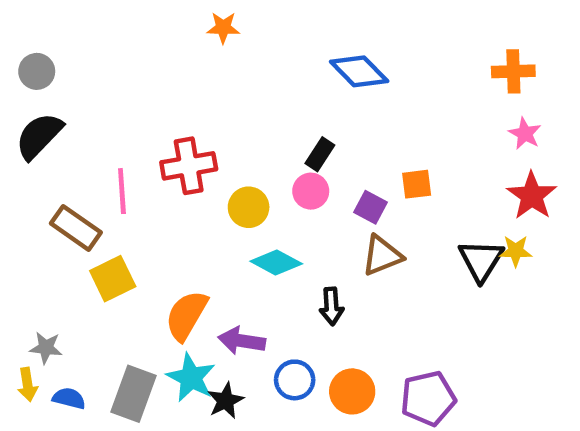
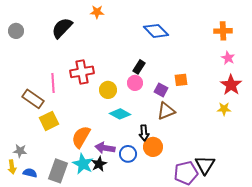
black semicircle: (39, 136) -> (62, 28), moved
black triangle: (481, 260) -> (205, 165), moved
blue circle: (295, 380) -> (128, 154), moved
orange circle: (352, 391) -> (153, 147), moved
black star: (226, 401) -> (99, 164), moved

